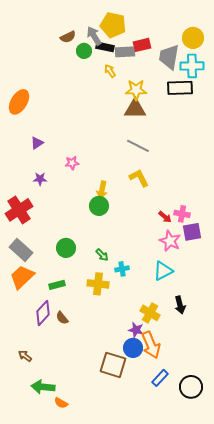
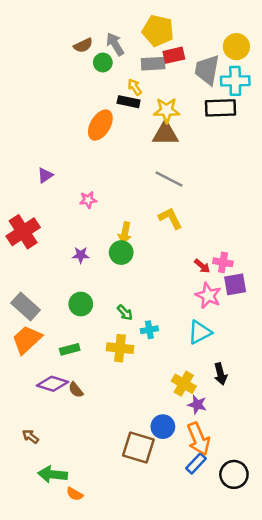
yellow pentagon: (113, 25) -> (158, 31), moved
black rectangle: (105, 47) -> (129, 102), moved
orange ellipse: (19, 102) -> (100, 125), moved
purple star: (40, 179) -> (81, 255), moved
red cross: (19, 210) -> (23, 232), moved
purple diamond: (43, 313) -> (53, 384), turned 65
purple star: (136, 330) -> (197, 405), moved
orange arrow: (151, 345) -> (198, 439), moved

